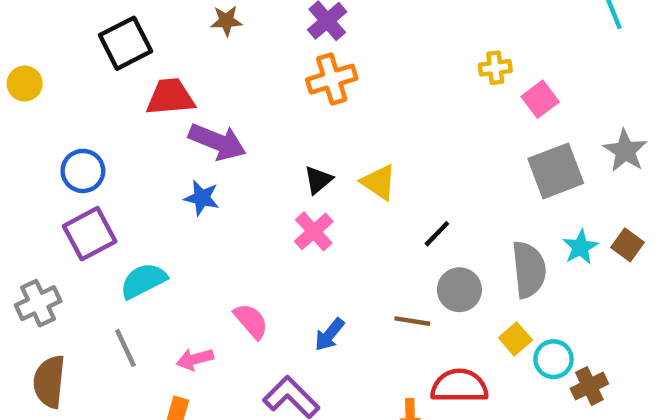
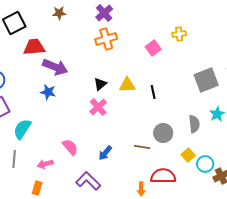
pink square: (540, 99) -> (153, 48), moved
yellow triangle: (379, 182) -> (127, 85), turned -36
black line: (437, 234) -> (153, 92), moved, turned -56
gray semicircle: (529, 270) -> (194, 124), size x0.7
cyan semicircle: (143, 281) -> (22, 129), turned -30
gray line: (125, 348) -> (14, 159), turned 30

